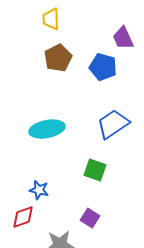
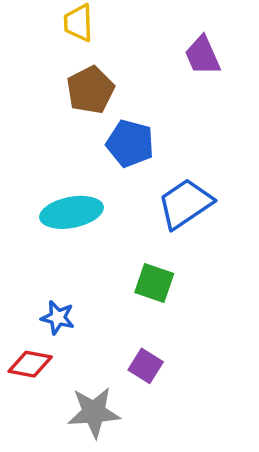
blue pentagon: (103, 67) -> (130, 143), moved
red diamond: (23, 217) -> (30, 364), turned 30

